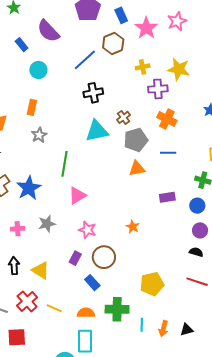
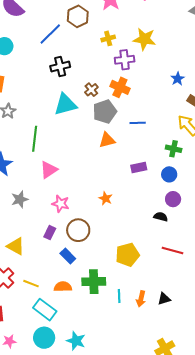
orange cross: (167, 119) -> (120, 87), moved
black semicircle: (196, 252) -> (161, 217), moved
cyan rectangle: (85, 341) -> (45, 310), moved, turned -50

